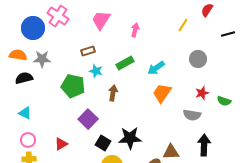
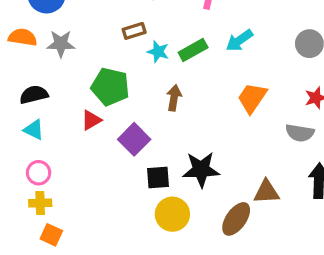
cyan arrow: (156, 68) -> (239, 40), moved
cyan star: (96, 71) -> (158, 52), moved
black semicircle: (24, 78) -> (34, 95), moved
black square: (103, 143) -> (158, 177), turned -35
red triangle: (61, 144) -> (91, 120), moved

